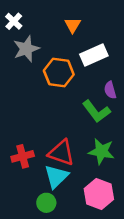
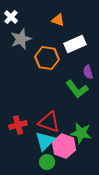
orange triangle: (73, 25) -> (58, 20), turned -40
green star: (101, 151) -> (81, 133), moved
pink hexagon: (99, 194) -> (64, 146), moved
green circle: (46, 203) -> (47, 162), moved

